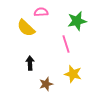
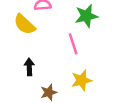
yellow star: (73, 74) -> (82, 80), turned -30

